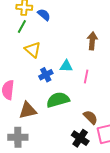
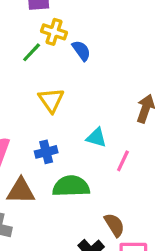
green line: (22, 27) -> (32, 52), moved
blue cross: (46, 75) -> (46, 152), moved

